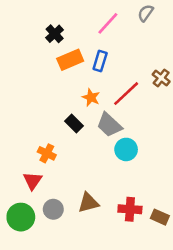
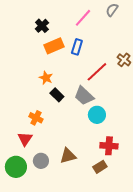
orange star: (91, 97) -> (46, 78), moved
red cross: (130, 209) -> (109, 146), moved
brown rectangle: (160, 217) -> (100, 167), moved, turned -56

